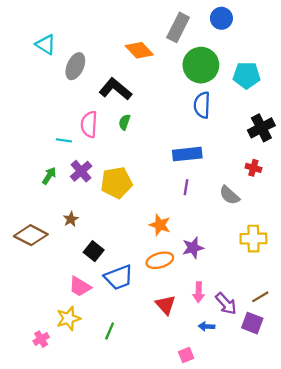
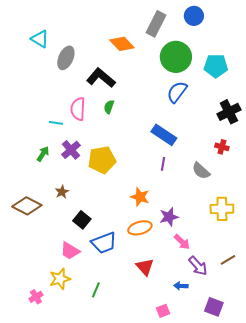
blue semicircle: (202, 105) -> (177, 92), turned 35
blue rectangle: (187, 154) -> (164, 135), turned 40
pink arrow: (199, 292) -> (182, 242), moved, turned -48
purple square: (252, 323) -> (214, 307), moved

